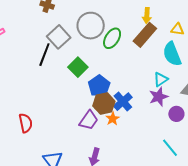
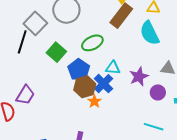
green ellipse: (112, 38) -> (92, 43), moved, turned 35
cyan triangle: (161, 79) -> (113, 68), moved, turned 42
purple trapezoid: (89, 120) -> (25, 95), moved
cyan line: (170, 148) -> (154, 127), turned -30

